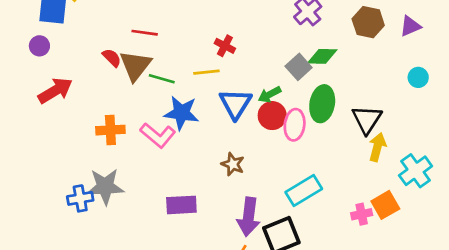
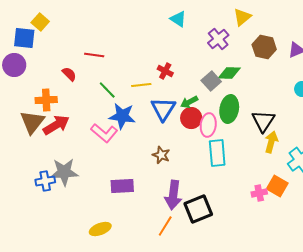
purple circle: (39, 46) -> (14, 65), size x1.5
red cross: (225, 46) -> (165, 71), moved
brown triangle: (135, 66) -> (32, 122), moved
green line: (162, 79) -> (107, 90), turned 30
red arrow: (55, 91) -> (56, 125), moved
orange cross: (110, 130) -> (46, 100), moved
cyan rectangle: (304, 191) -> (217, 153), moved, turned -64
orange square: (385, 205) -> (277, 186), turned -30

